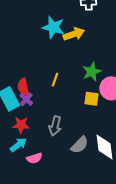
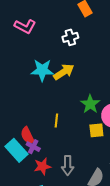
red star: (21, 125) -> (42, 166), moved

